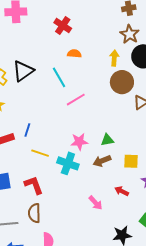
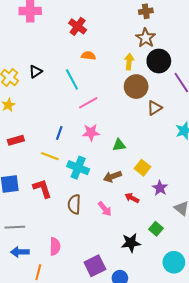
black triangle: (23, 71) -> (36, 72), size x0.6
blue line: (27, 130) -> (59, 133), moved
pink star: (79, 142) -> (91, 132), moved
brown arrow: (102, 161) -> (112, 176), moved
yellow square: (131, 161) -> (143, 168), turned 35
brown semicircle: (34, 213) -> (74, 204), moved

